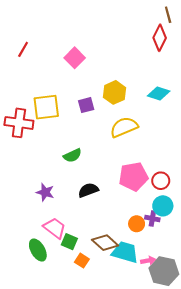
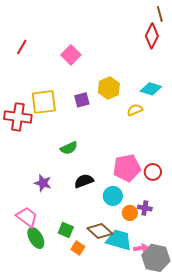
yellow semicircle: (124, 127) -> (135, 110), moved, size x0.6
cyan circle: (163, 206) -> (113, 196), moved
pink trapezoid: (55, 228) -> (27, 217), moved

